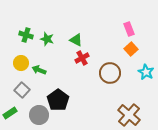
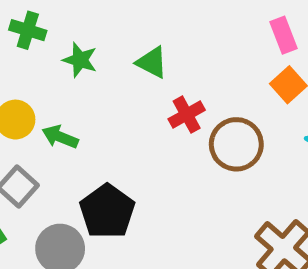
green cross: (26, 35) -> (28, 30), moved
red cross: (82, 58) -> (187, 115), moved

